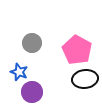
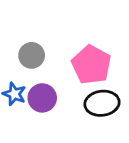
purple circle: (32, 92) -> (42, 98), moved

